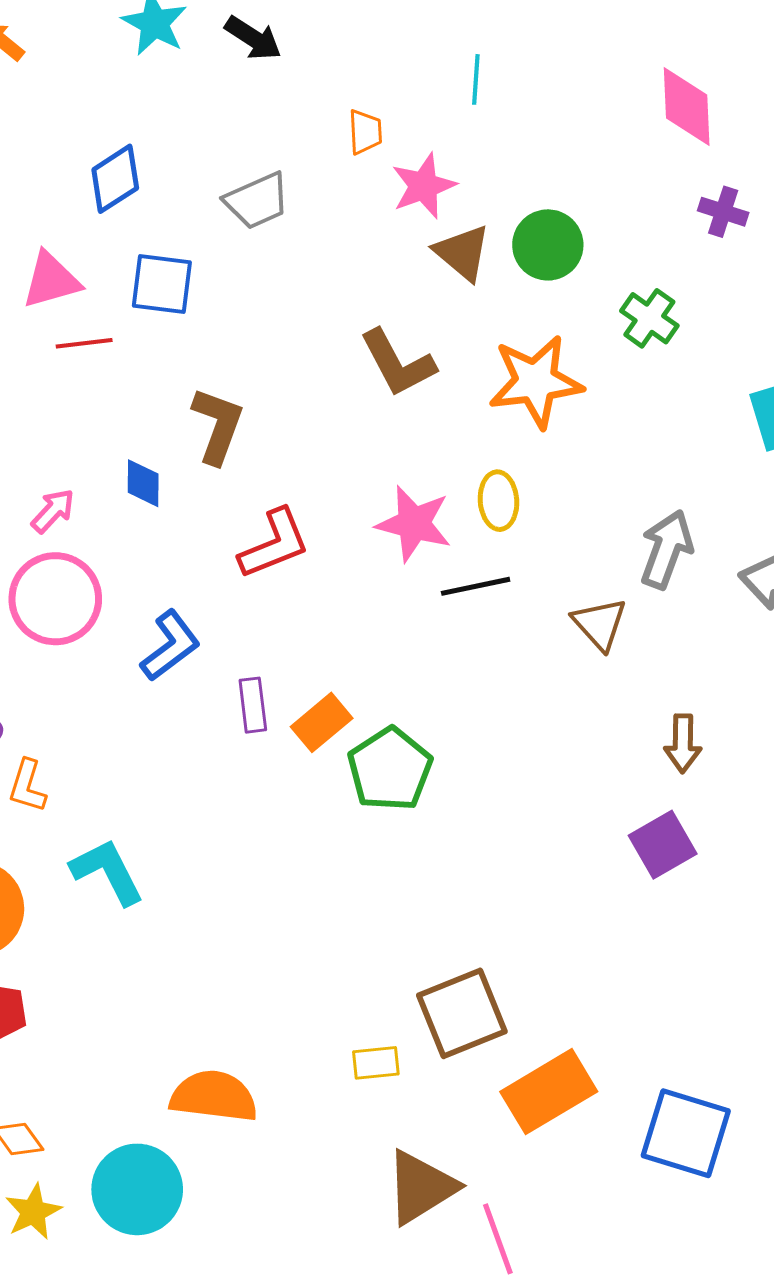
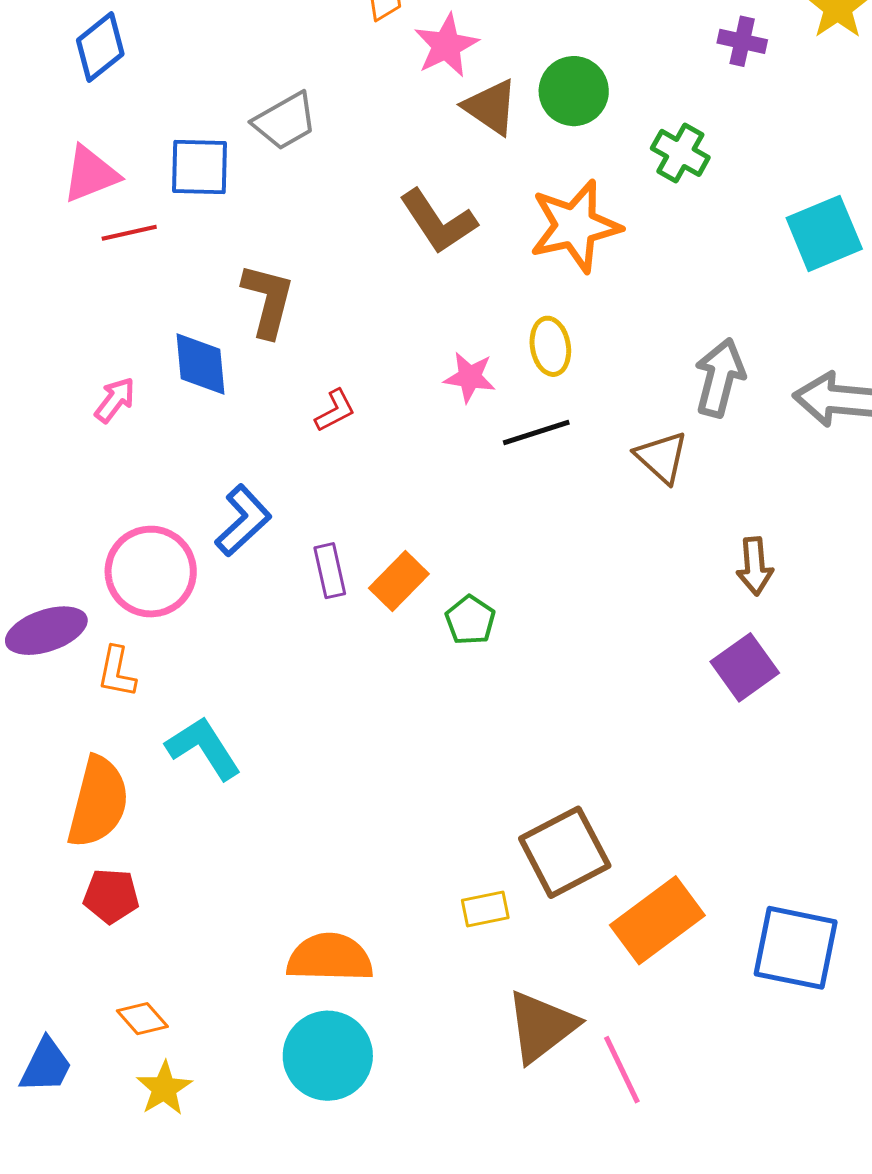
blue diamond: (115, 179) -> (100, 47), moved
gray trapezoid: (257, 201) -> (285, 121), moved
blue diamond: (143, 483) -> (201, 364), size x1.4
pink star: (414, 524) -> (470, 377), size x0.7
red L-shape: (274, 544) -> (335, 411), size x0.6
pink circle: (55, 599) -> (151, 572), moved
green pentagon: (390, 769) -> (470, 620), size x0.6
cyan circle: (137, 1189) -> (328, 1056), moved

